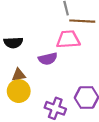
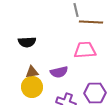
pink trapezoid: (68, 39) -> (85, 50), moved
purple semicircle: (48, 59) -> (59, 72), moved

